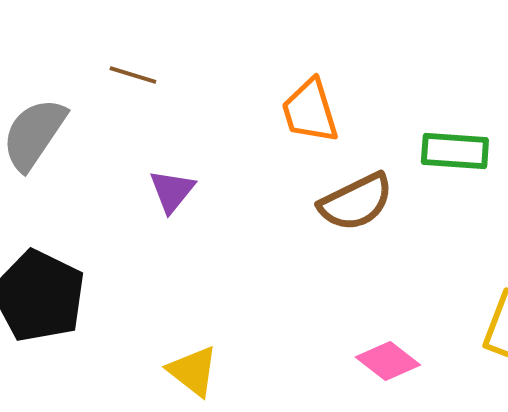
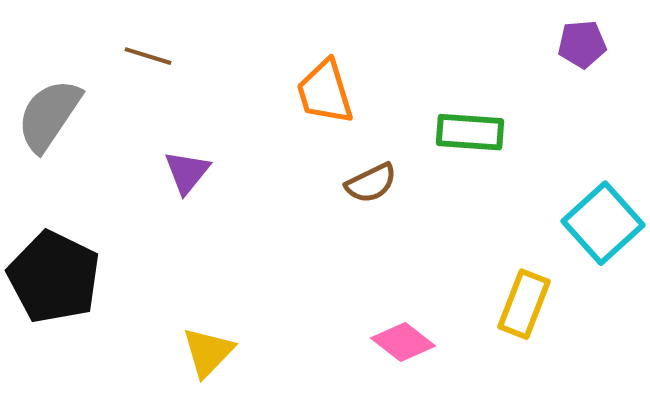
brown semicircle: (356, 202) -> (371, 183), size x0.7
yellow triangle: (193, 371) -> (208, 352), turned 36

